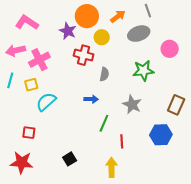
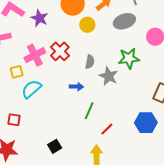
purple star: (68, 31) -> (39, 18), moved
red cross: (84, 55) -> (60, 51), moved, turned 30
pink cross: (39, 60) -> (35, 55), moved
gray star: (132, 104) -> (109, 76), moved
red line: (122, 141) -> (107, 129), turned 48

